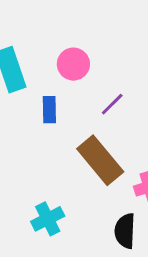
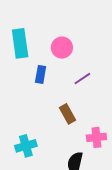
brown rectangle: (100, 160) -> (68, 114), size x0.6

